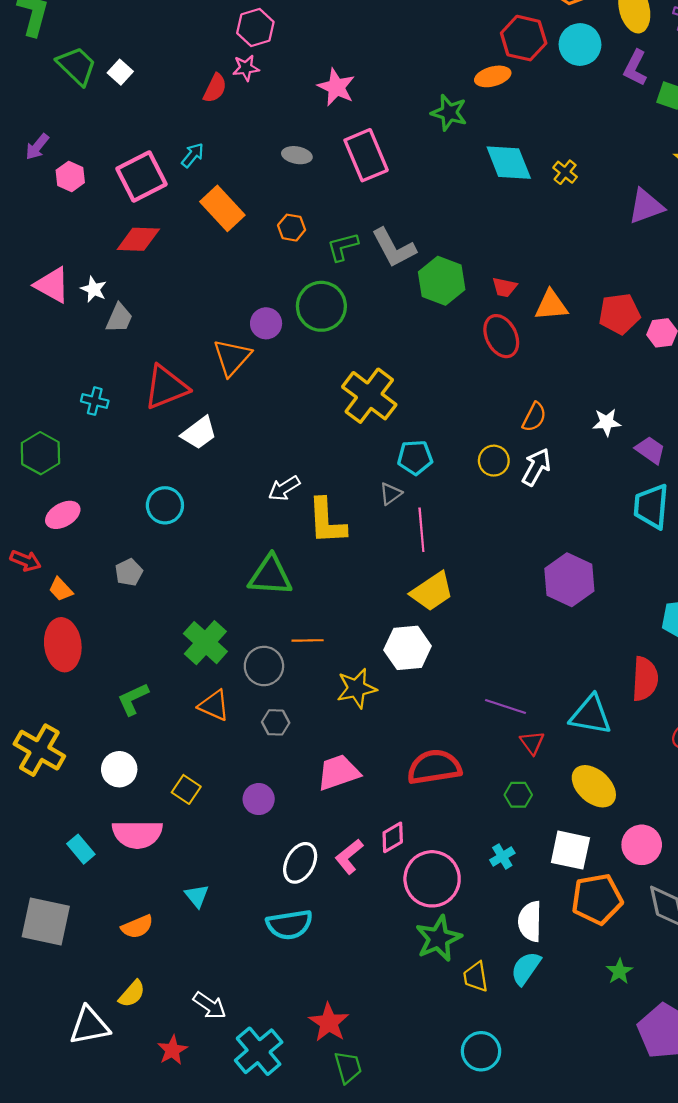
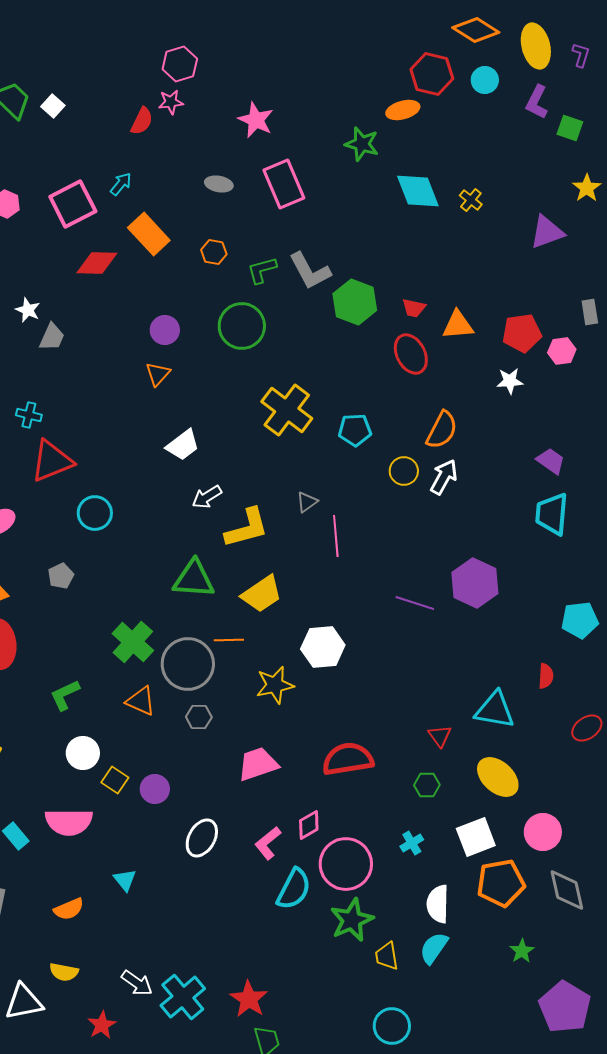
cyan circle: (580, 45) -> (485, 80), size x0.7
red diamond: (138, 239) -> (97, 263), moved
purple circle: (266, 323) -> (165, 330), moved
orange triangle: (232, 357) -> (158, 374), size x0.7
red triangle: (166, 387) -> (52, 461), moved
orange semicircle: (534, 417) -> (442, 430), size x1.4
white star: (607, 422) -> (510, 381), moved
white trapezoid: (199, 433) -> (183, 445), moved
cyan pentagon: (415, 457) -> (355, 430), moved
yellow L-shape: (327, 521) -> (247, 528), turned -102
yellow trapezoid: (432, 592) -> (262, 594), moved
gray circle: (264, 666) -> (188, 664), size x1.4
red semicircle: (645, 679) -> (546, 676), size x0.6
purple line: (505, 706) -> (415, 603), moved
white circle: (119, 769) -> (83, 753), moved
purple circle: (259, 799) -> (155, 789), moved
white square: (570, 850) -> (476, 837), turned -33
white ellipse: (300, 863) -> (202, 838), moved
cyan semicircle: (289, 925) -> (294, 889), moved, turned -54
yellow semicircle: (132, 994) -> (64, 972), turned 60
cyan cross: (259, 1051) -> (183, 997), moved

